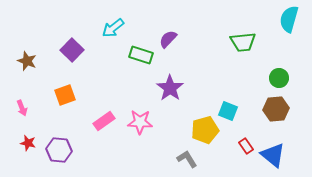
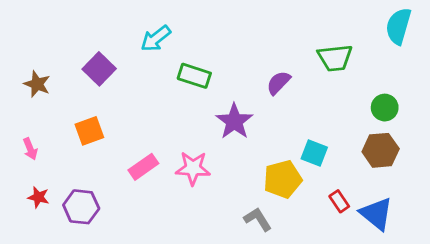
purple semicircle: (168, 39) -> (278, 83), moved

